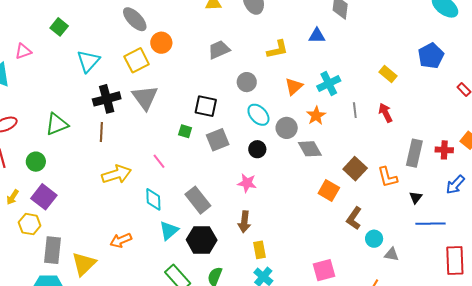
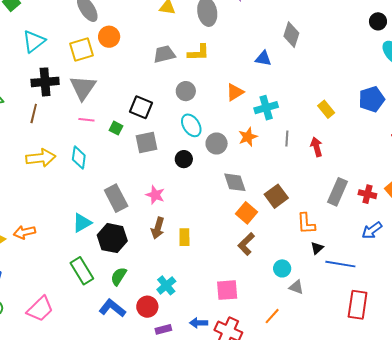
yellow L-shape: (277, 49) -> (198, 53), moved
orange triangle: (294, 86) -> (235, 92), moved
gray diamond: (310, 149) -> (235, 182), moved
pink line: (159, 161) -> (86, 120), moved, turned -56
orange L-shape: (388, 177) -> (306, 223), moved
pink star: (247, 183) -> (155, 195), moved
black triangle: (416, 197) -> (317, 248), moved
cyan diamond: (153, 199) -> (79, 158), moved
brown L-shape: (354, 218) -> (246, 244), moved
orange arrow: (121, 240) -> (24, 232), moved
yellow rectangle: (260, 250) -> (184, 237), moved

